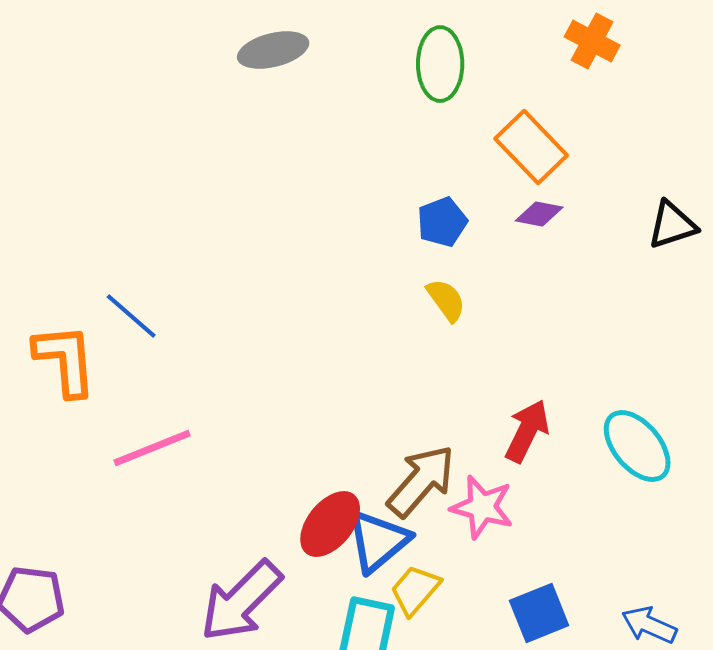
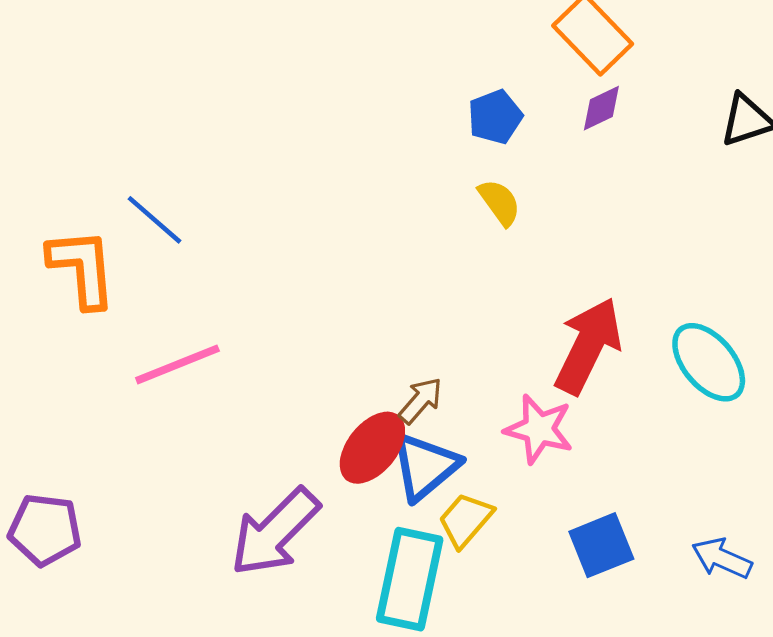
purple diamond: (539, 214) -> (601, 108), turned -36
red arrow: (527, 431) -> (588, 346), size x1.4
brown arrow: (421, 481) -> (421, 401), moved, size x0.6

